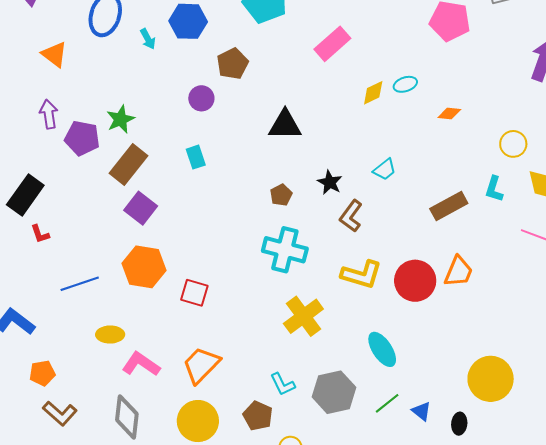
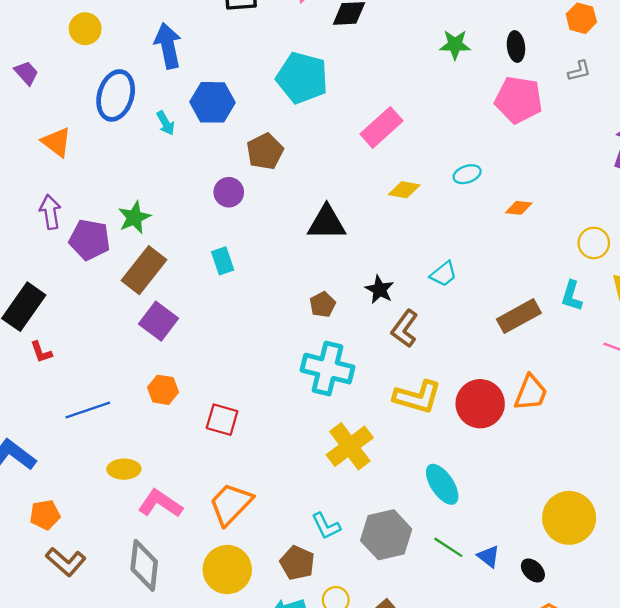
yellow diamond: (373, 93) -> (404, 190), moved, turned 36
orange hexagon: (144, 267) -> (163, 390), size x0.6
green line: (387, 403) -> (448, 547), turned 72
black ellipse: (459, 424) -> (533, 570), turned -50

